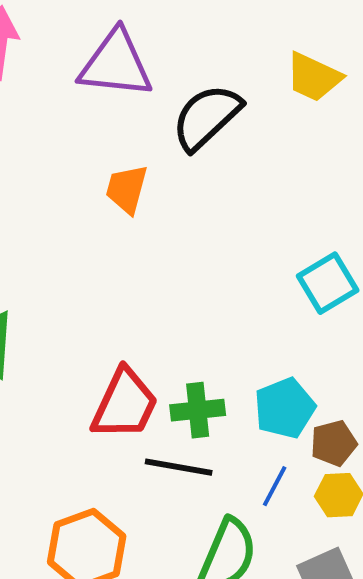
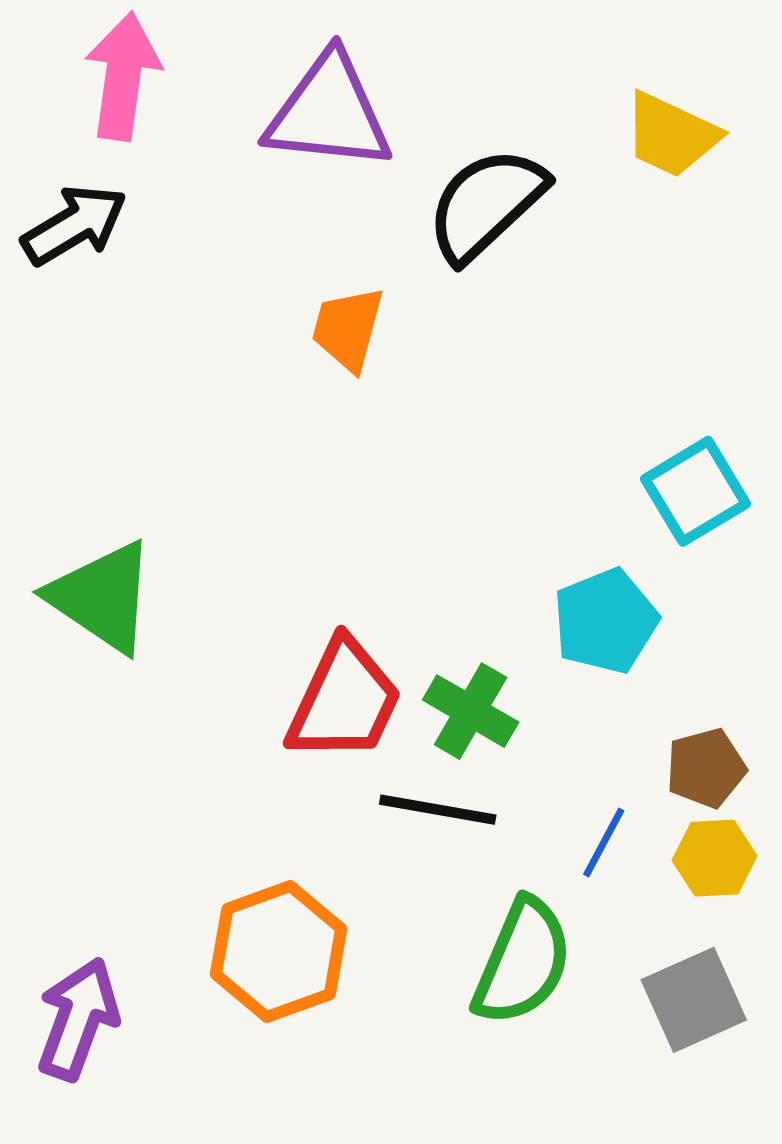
cyan pentagon: (285, 408) -> (606, 621), moved
green cross: (198, 410) -> (471, 711), turned 36

